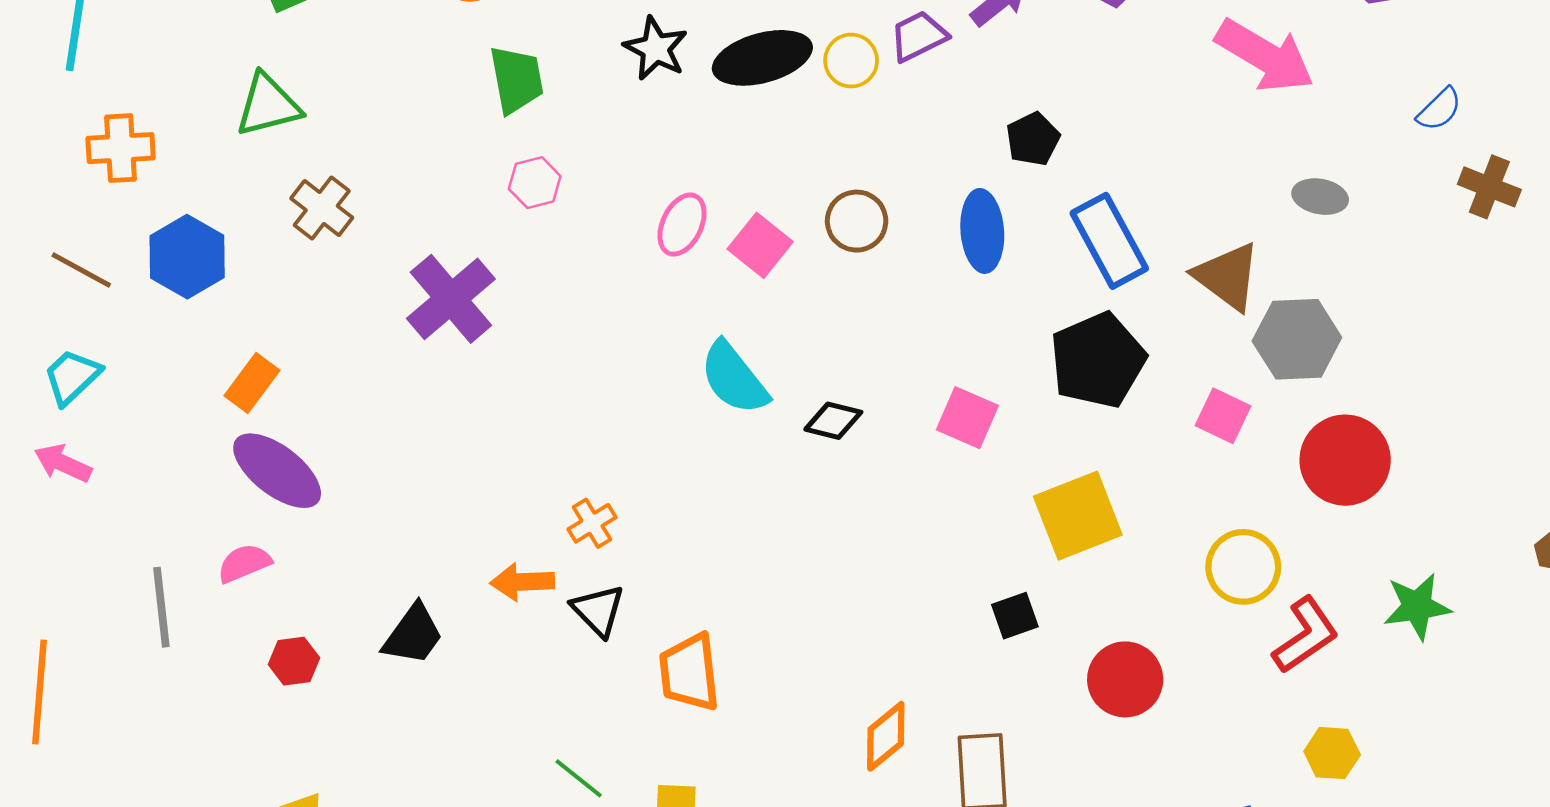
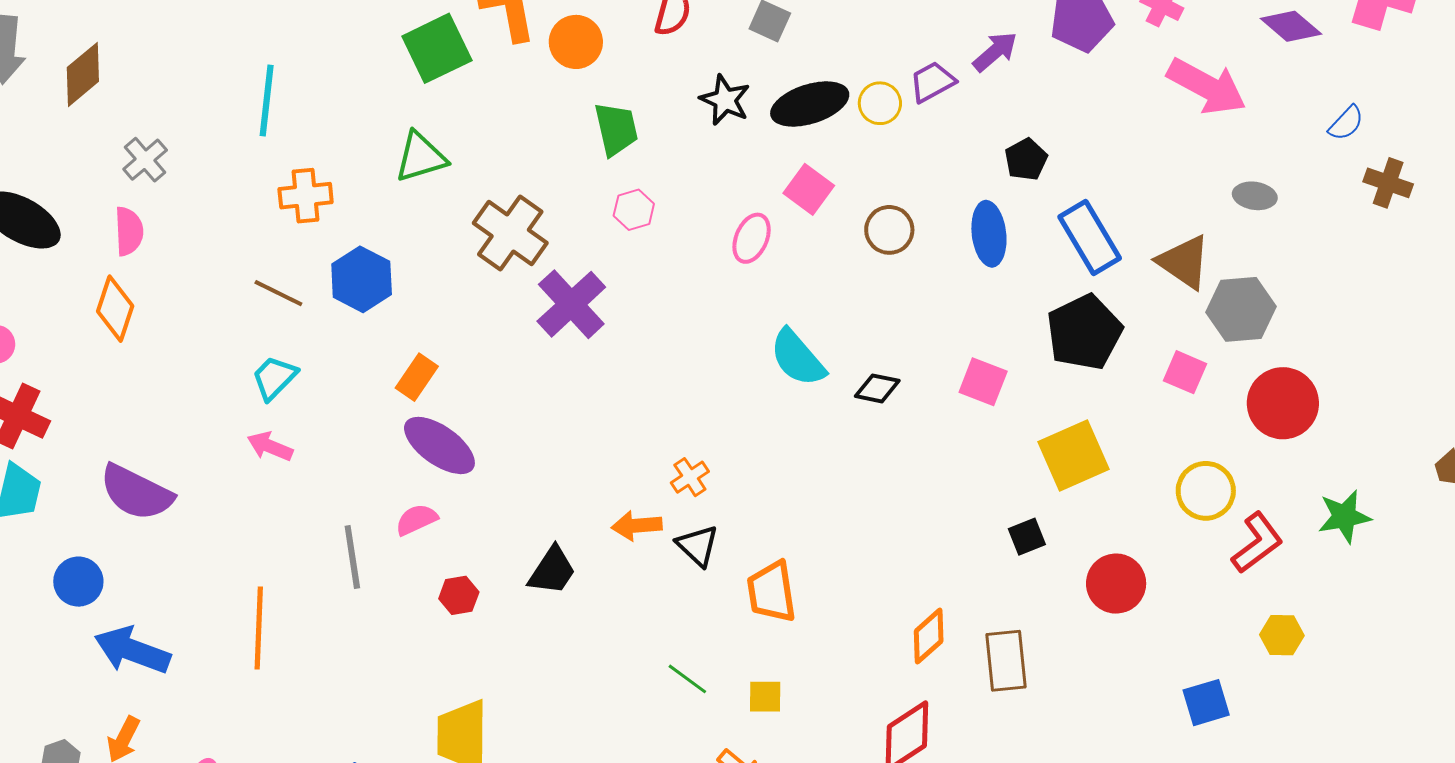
brown cross: (322, 208) -> (510, 233), moved, size x1.5
pink square: (760, 245) -> (809, 189), moved

